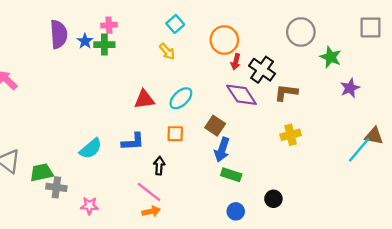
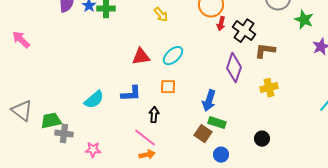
purple diamond: (241, 95) -> (234, 68), moved, turned 52
brown square: (215, 126) -> (203, 134), moved
black circle: (273, 199) -> (262, 139), moved

